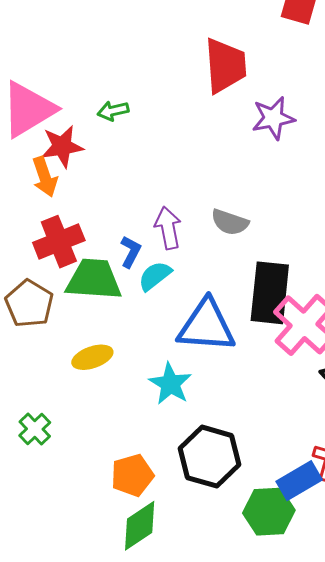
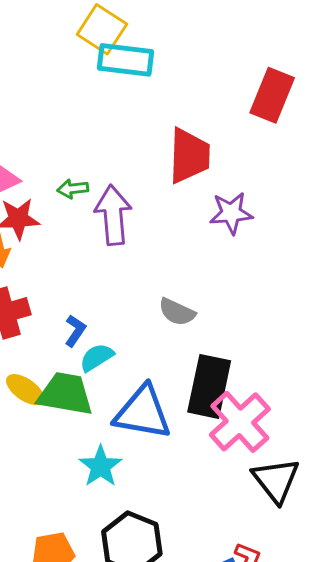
purple arrow: (168, 228) -> (113, 215), moved, size x1.4
green trapezoid: (94, 279) -> (65, 394), moved
yellow ellipse: (92, 357) -> (25, 390), moved, turned 48

